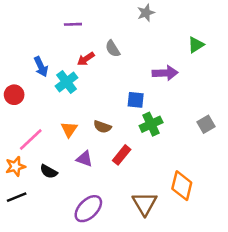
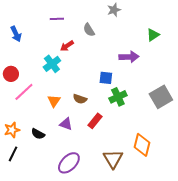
gray semicircle: (113, 49) -> (89, 30), moved
blue arrow: (41, 67) -> (16, 34), moved
gray square: (206, 124) -> (161, 97), size x1.6
pink line: (31, 140) -> (24, 92), moved
black line: (17, 197) -> (13, 154), turned -42

